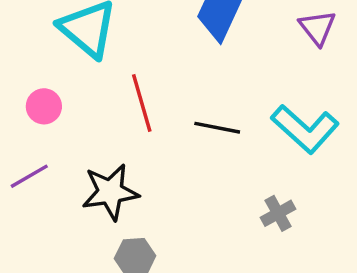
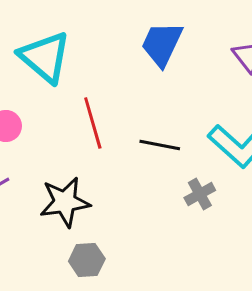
gray cross: (278, 213) -> (200, 194), moved

